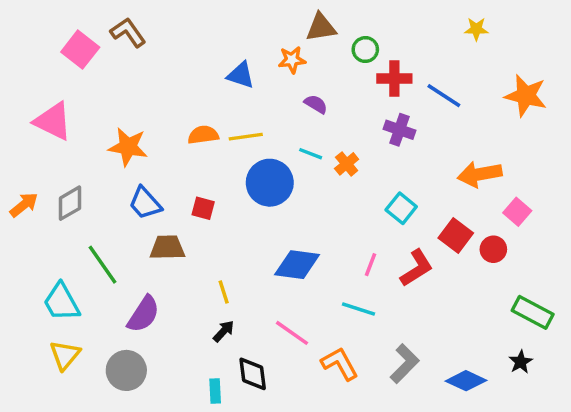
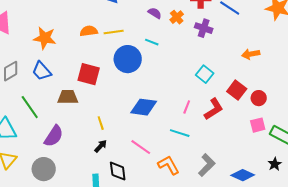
orange cross: (347, 164) -> (177, 17), moved
orange arrow: (480, 174) -> (251, 54), size x0.7
blue trapezoid: (145, 203) -> (42, 71), moved
red square: (203, 208) -> (89, 74), size x1.6
pink square: (517, 212) -> (258, 125), moved, turned 35

